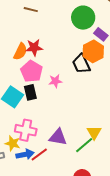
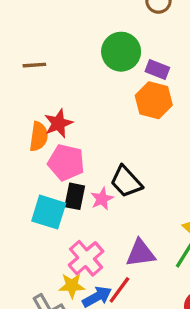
black trapezoid: (81, 64) -> (126, 182), moved
pink star: (55, 81) -> (102, 199), moved
black rectangle: (30, 92) -> (75, 196), turned 42
pink cross: (26, 130) -> (86, 258), turned -35

